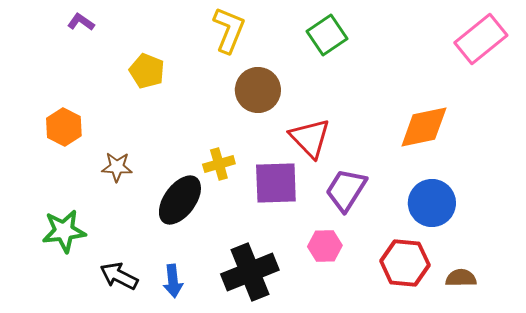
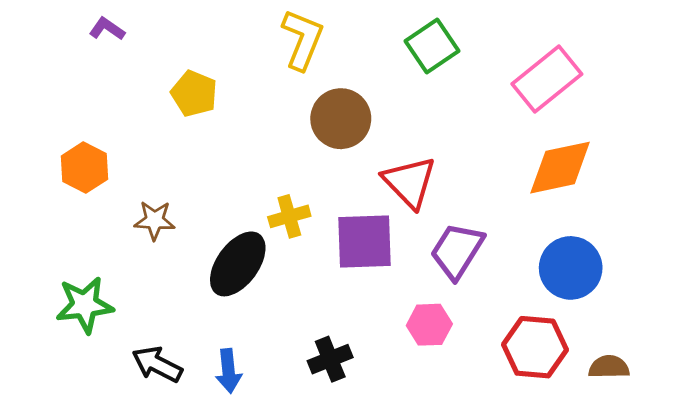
pink rectangle: (481, 39) -> (547, 79), moved
black cross: (250, 272) -> (330, 359), size x0.6

